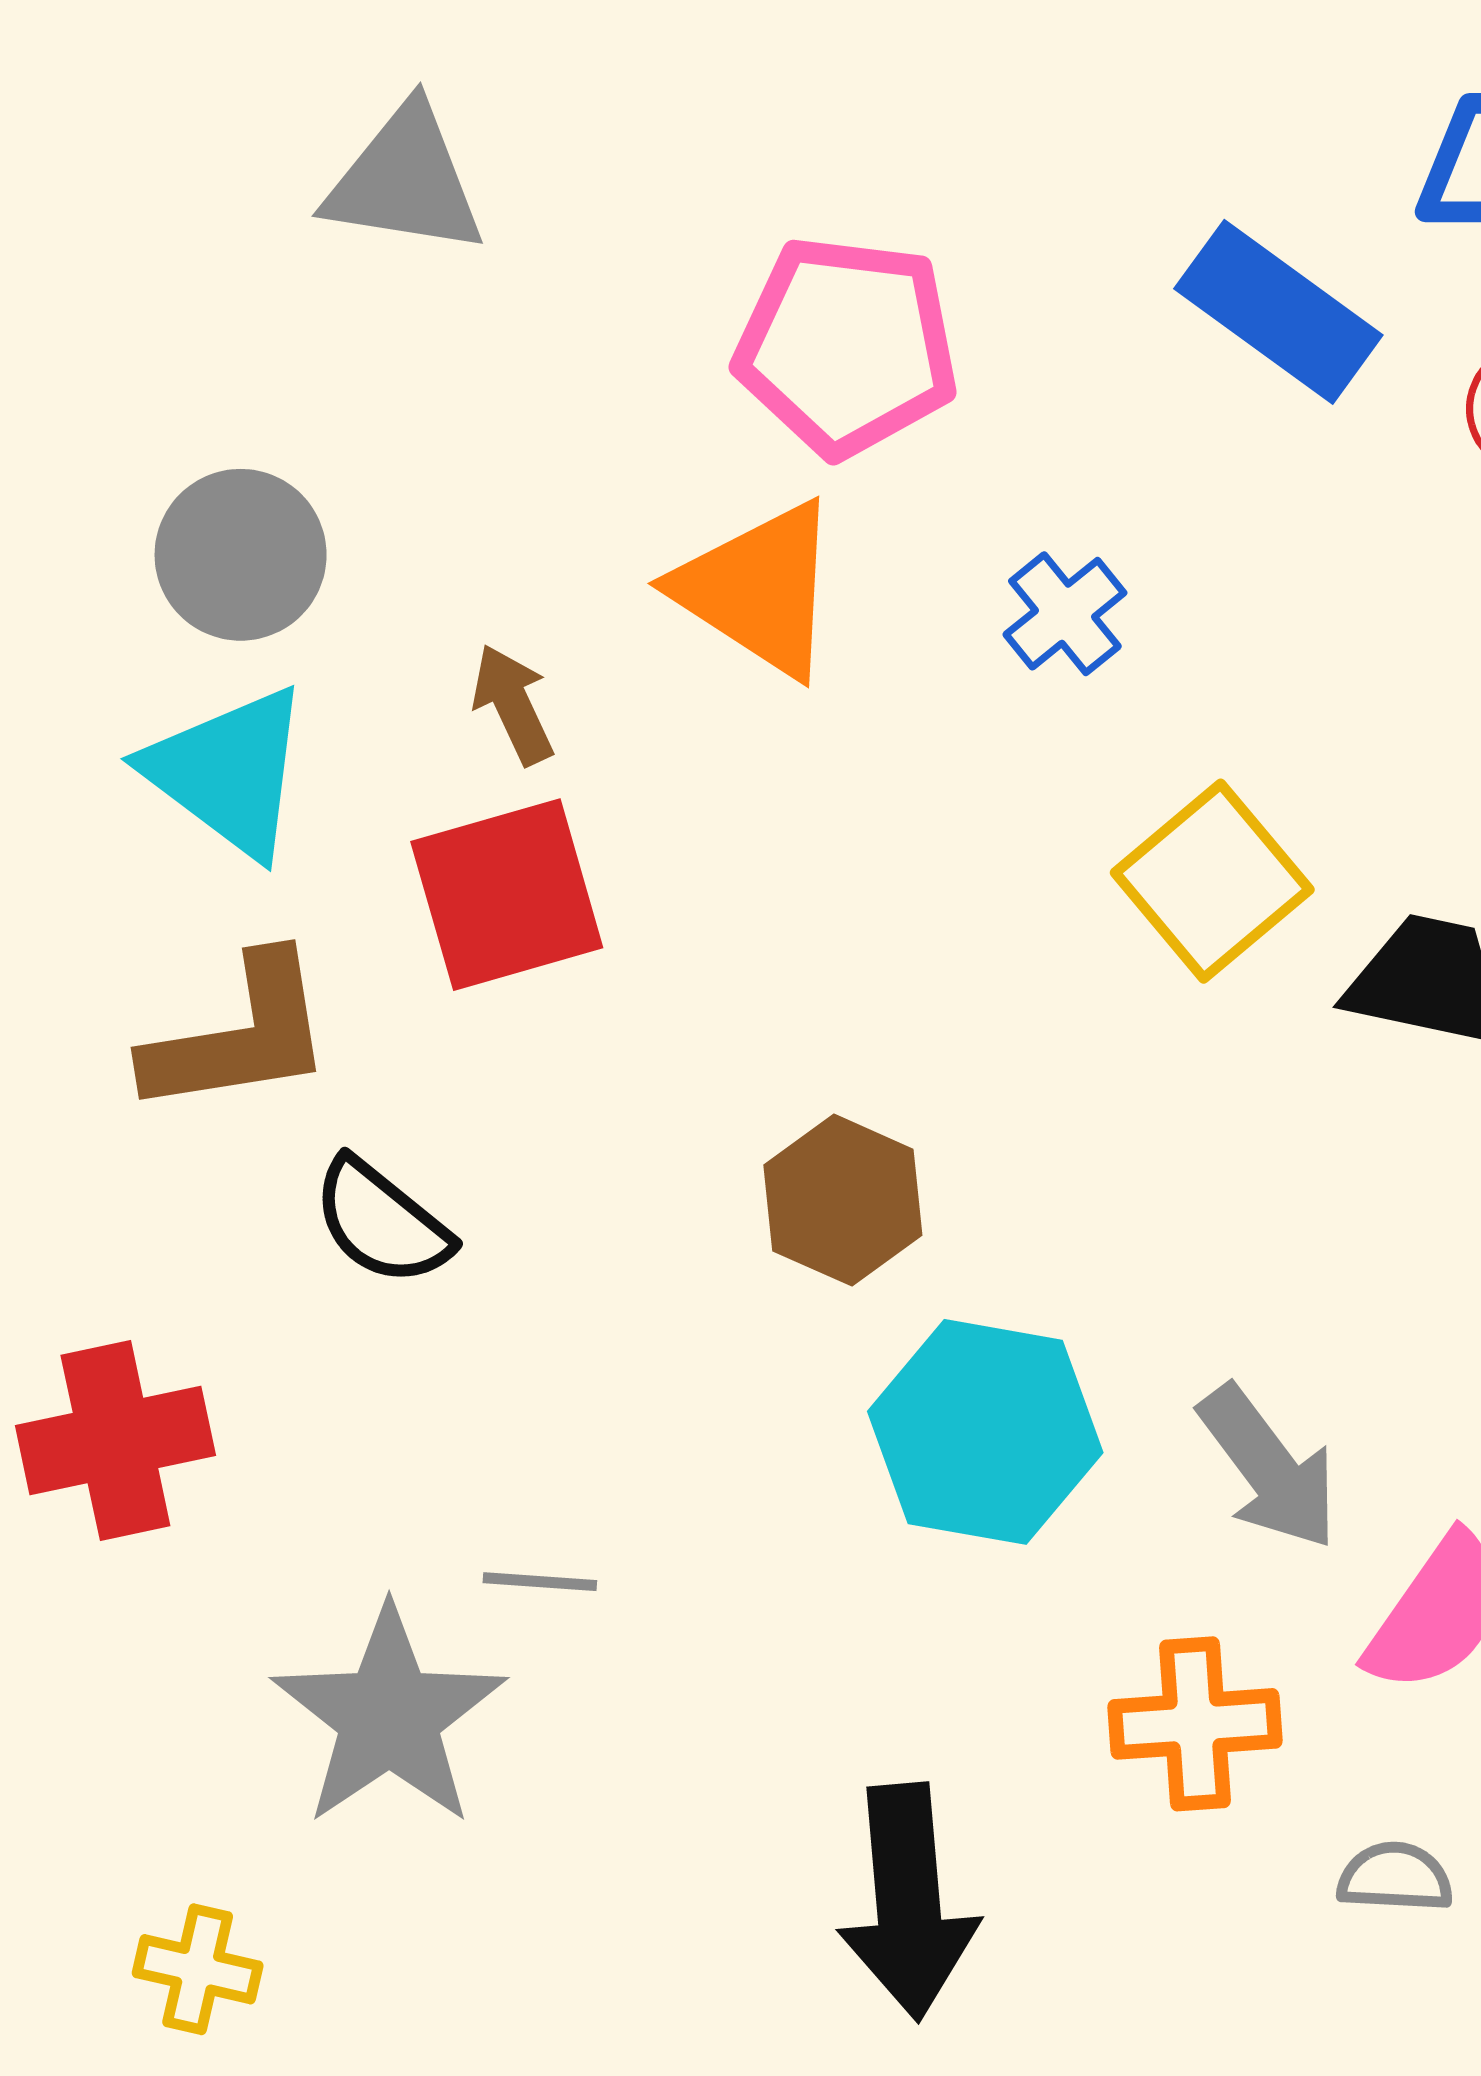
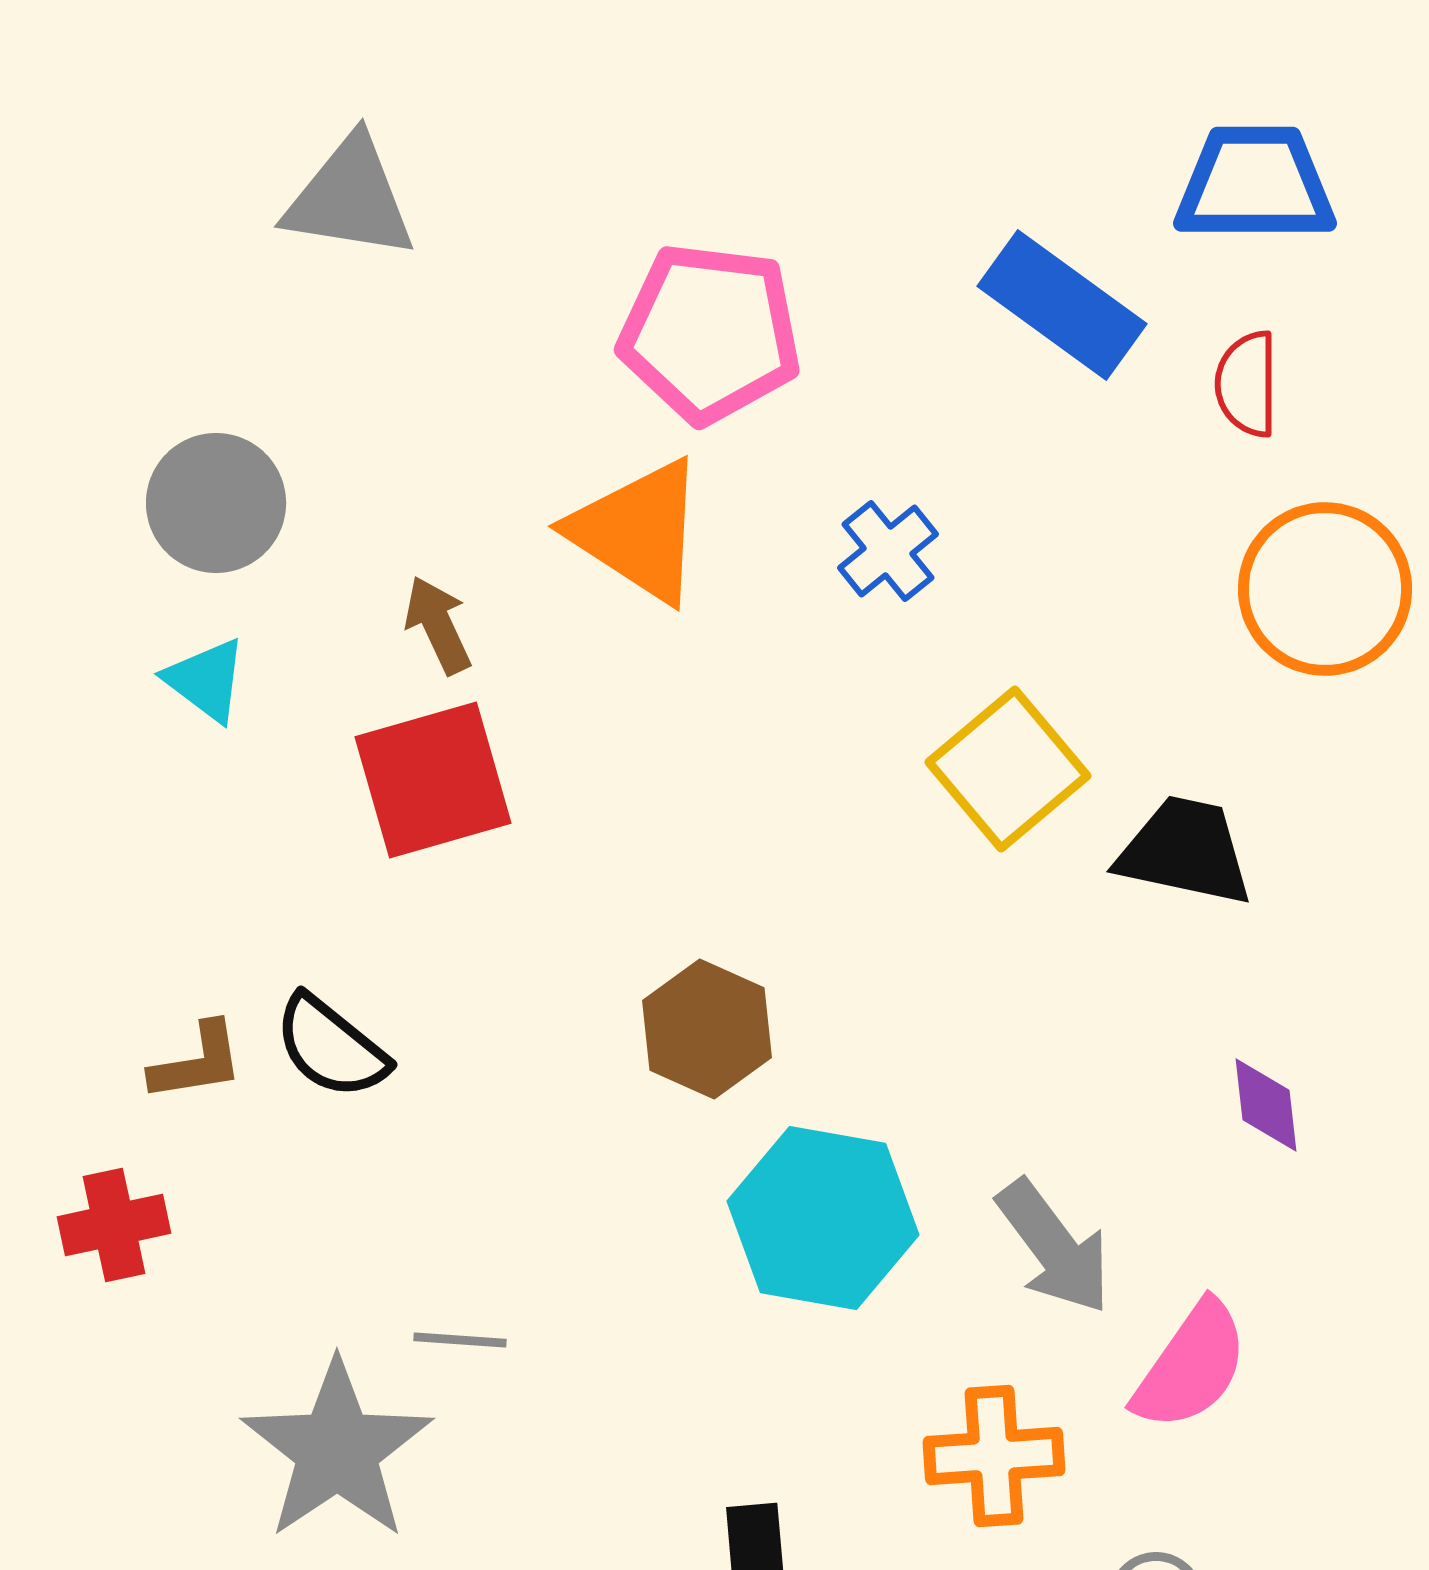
cyan triangle: (228, 772) -> (206, 680), size x0.6
brown L-shape: (239, 1036) -> (197, 1062), moved, size x0.6
red cross: (115, 1441) -> (114, 1225), size x0.7

